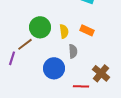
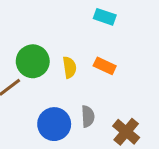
gray semicircle: (73, 51) -> (88, 116), moved

